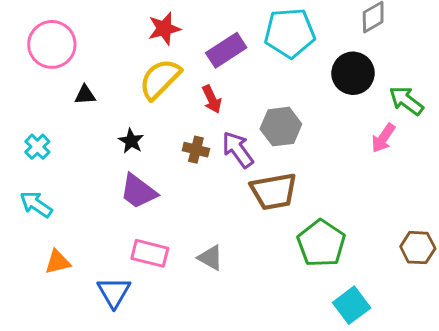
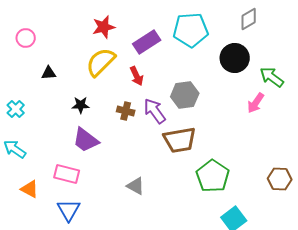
pink circle: (52, 44) -> (26, 38), size x0.6
black star: (131, 141) -> (81, 105), turned -30
pink rectangle: (150, 253) -> (67, 174), moved
orange triangle: (58, 262) -> (30, 189), turned 42

